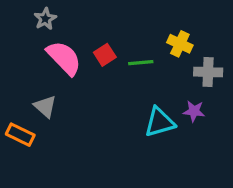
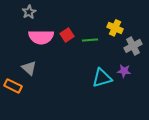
pink semicircle: (64, 58) -> (41, 37), turned 135
gray cross: (208, 72) -> (133, 46), turned -30

